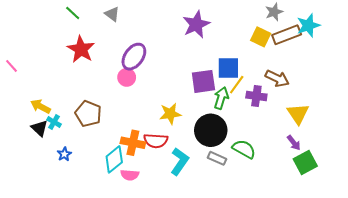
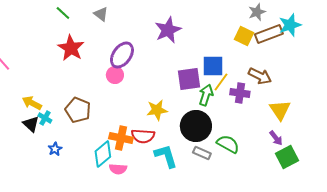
purple star: (196, 24) -> (168, 30), moved
cyan L-shape: (180, 161) -> (166, 156), turned -52

